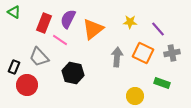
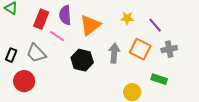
purple semicircle: (68, 19) -> (65, 15), turned -30
black rectangle: (14, 67) -> (11, 55), moved
black hexagon: (73, 73) -> (82, 60), moved

